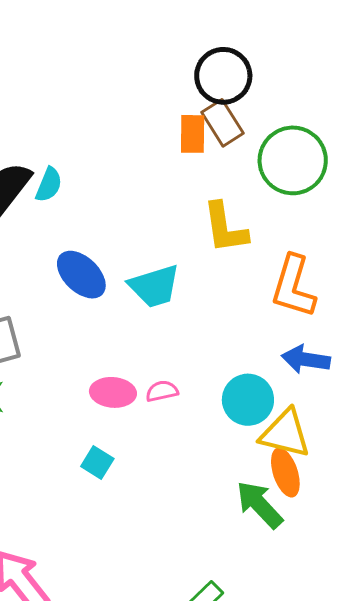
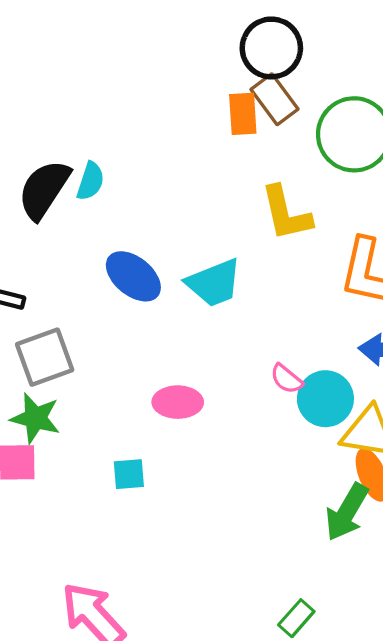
pink semicircle: (162, 391) -> (287, 379), moved, turned -124
cyan square: (97, 462) -> (129, 474), moved, turned -32
green arrow: (260, 505) -> (347, 512), turned -102

